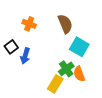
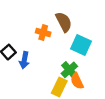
orange cross: (29, 24) -> (43, 33), moved
orange semicircle: (79, 74) -> (77, 81), moved

